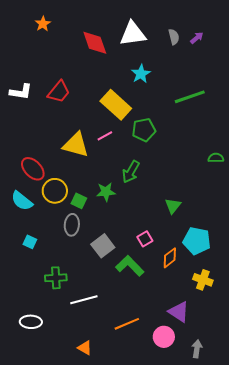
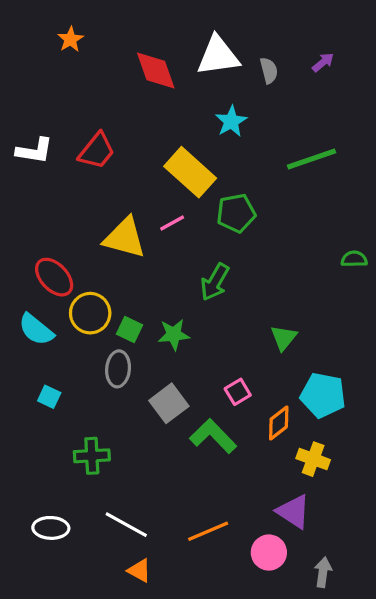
gray semicircle: (174, 37) -> (269, 70), moved
green star: (106, 192) -> (174, 334), moved
yellow cross: (203, 280) -> (313, 459), moved
white line: (84, 300) -> (126, 525), moved, turned 44

